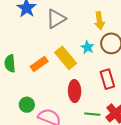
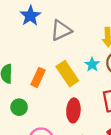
orange rectangle: (39, 64) -> (38, 77), turned -36
green circle: (27, 105) -> (19, 107), moved

